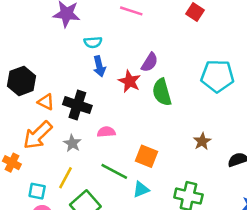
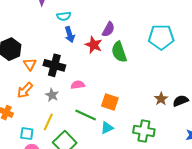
orange triangle: (46, 102) -> (30, 64), turned 32
orange arrow: (38, 135) -> (25, 90), size x0.7
brown star: (202, 141) -> (161, 99), moved

